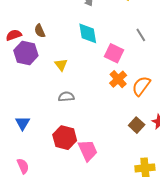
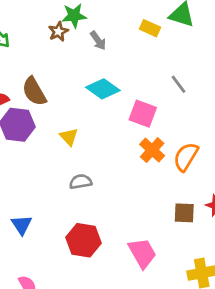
brown semicircle: (40, 31) -> (34, 91), size x1.5
cyan diamond: (88, 33) -> (103, 89), turned -40
brown square: (137, 125) -> (184, 213), turned -35
pink trapezoid: (88, 150) -> (142, 253), moved

